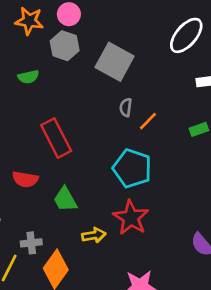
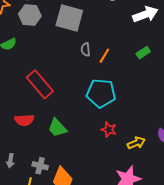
red star: (131, 218) -> (109, 130), size x0.6
yellow arrow: (94, 235) -> (136, 143), moved
gray cross: (31, 243) -> (40, 166), turned 35

